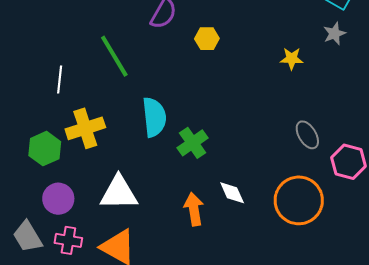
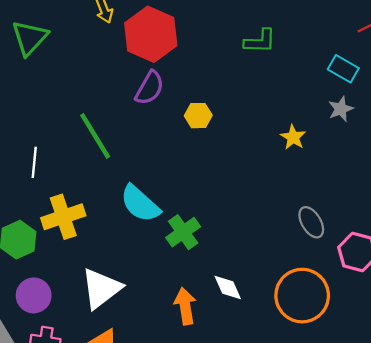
yellow star: (292, 59) -> (293, 137), turned 30
cyan semicircle: (154, 117) -> (140, 204), turned 138
white triangle: (119, 193) -> (101, 288), turned -36

